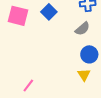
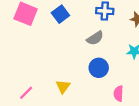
yellow triangle: (84, 75) -> (63, 87), moved

